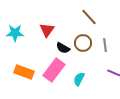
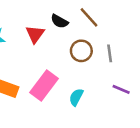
black semicircle: (63, 48) -> (59, 21), moved

